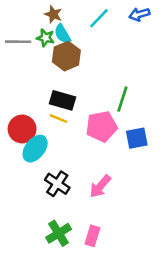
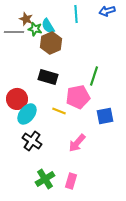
brown star: (53, 14) -> (26, 19), moved
cyan line: (99, 18) -> (76, 14), turned -48
yellow line: (59, 119) -> (59, 111), moved
blue square: (137, 138) -> (105, 116), moved
black cross: (57, 184) -> (32, 141), moved

